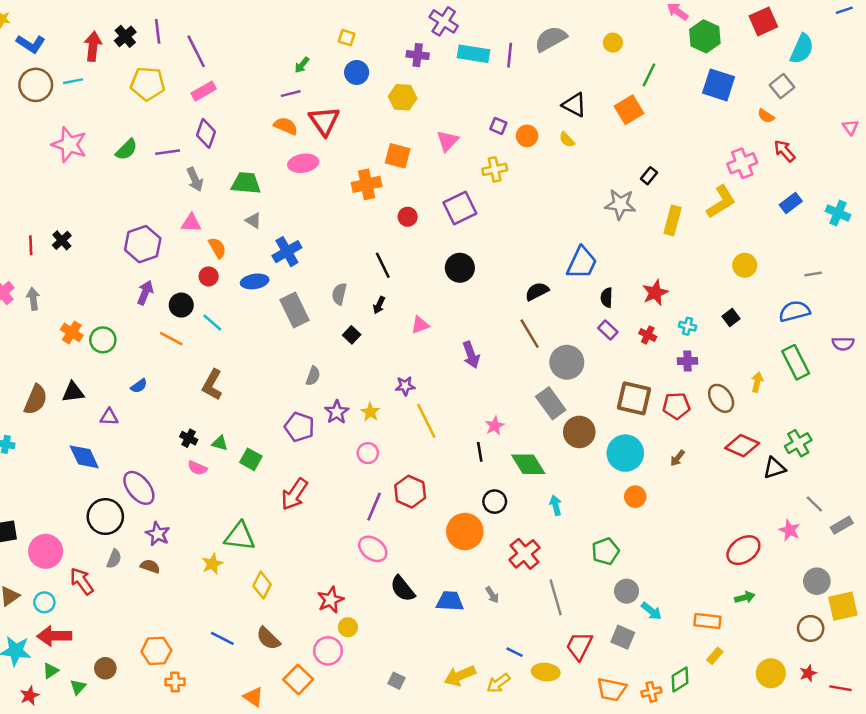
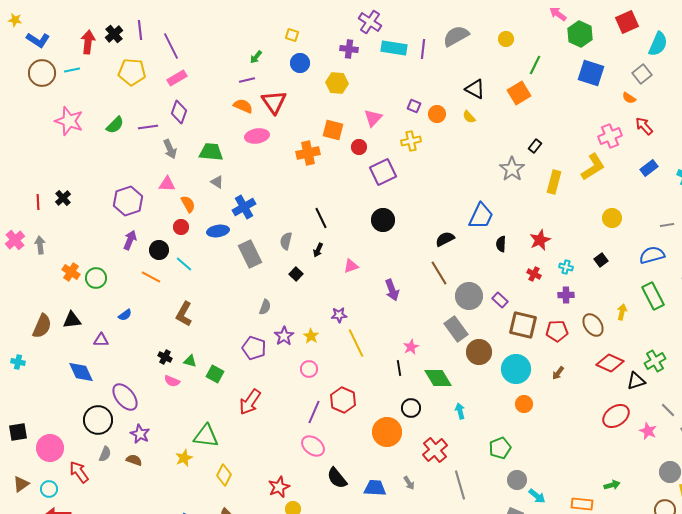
gray star: (620, 204) -> (512, 169), turned 30
red circle: (408, 217) -> (359, 147), moved
purple rectangle: (608, 330) -> (500, 300), moved
red ellipse: (743, 550) -> (616, 416), moved

